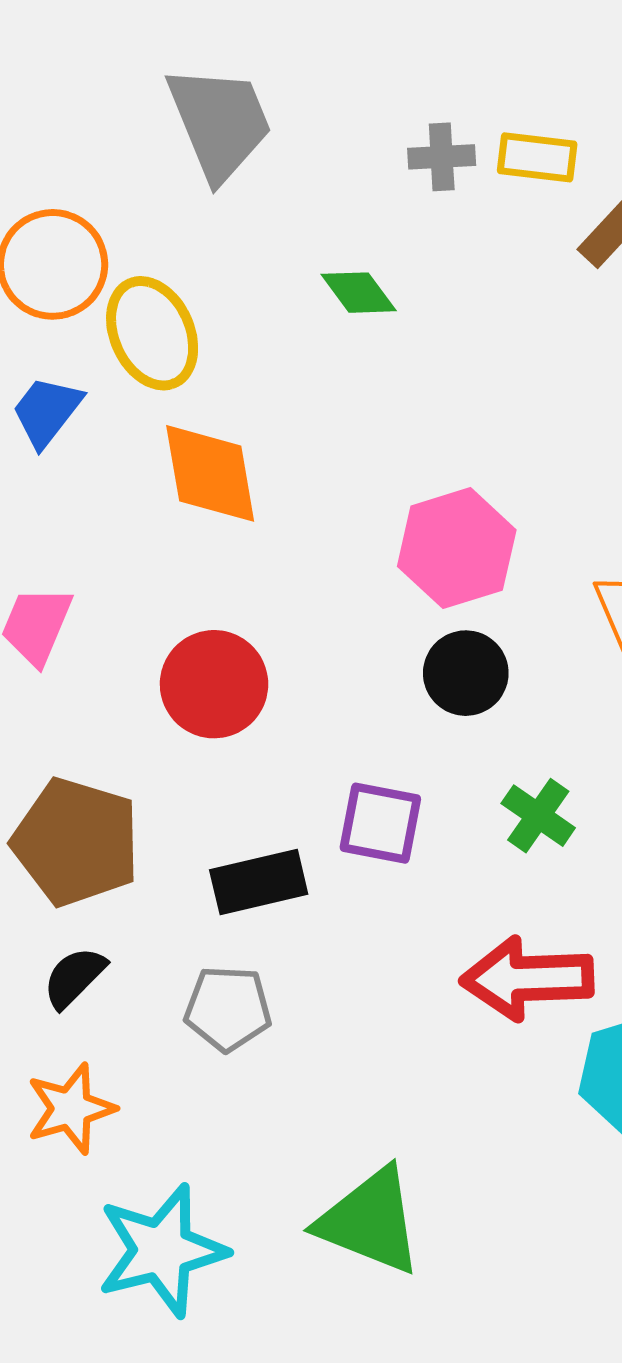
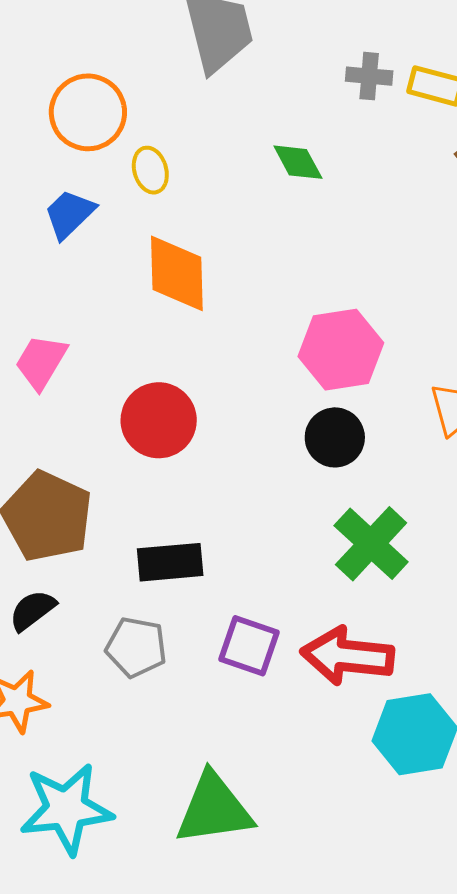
yellow ellipse: (152, 333) -> (150, 170), size x0.6
green cross: (538, 816) -> (371, 544), size x1.5
purple square: (380, 823) -> (249, 646), moved
green triangle: (370, 1221) -> (214, 809), turned -38

